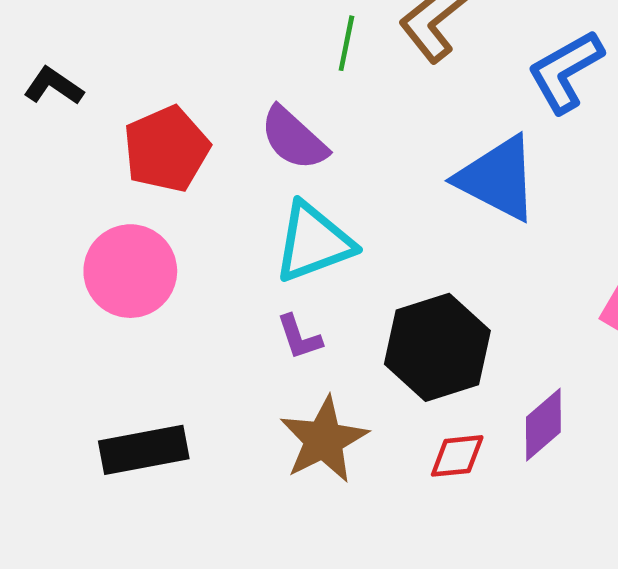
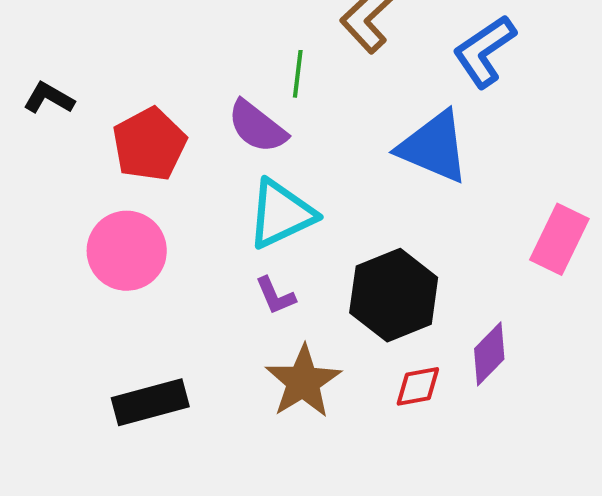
green line: (346, 43) -> (298, 74), moved

